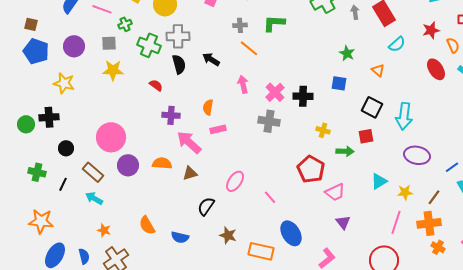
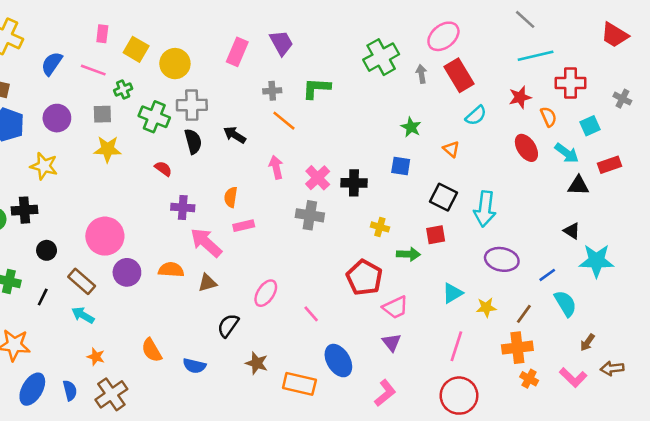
purple triangle: (343, 222) -> (392, 342), moved
pink line: (396, 222) -> (456, 346), moved

